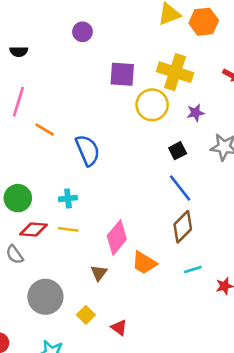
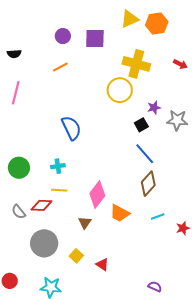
purple square: (122, 74) -> (95, 39), moved
purple star: (196, 113) -> (154, 108), moved
orange line: (45, 130) -> (60, 67), moved, turned -56
red diamond: (33, 229) -> (42, 205), moved

